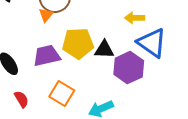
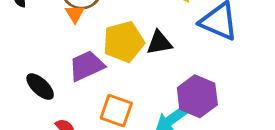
purple hexagon: (129, 68) -> (197, 96), moved

